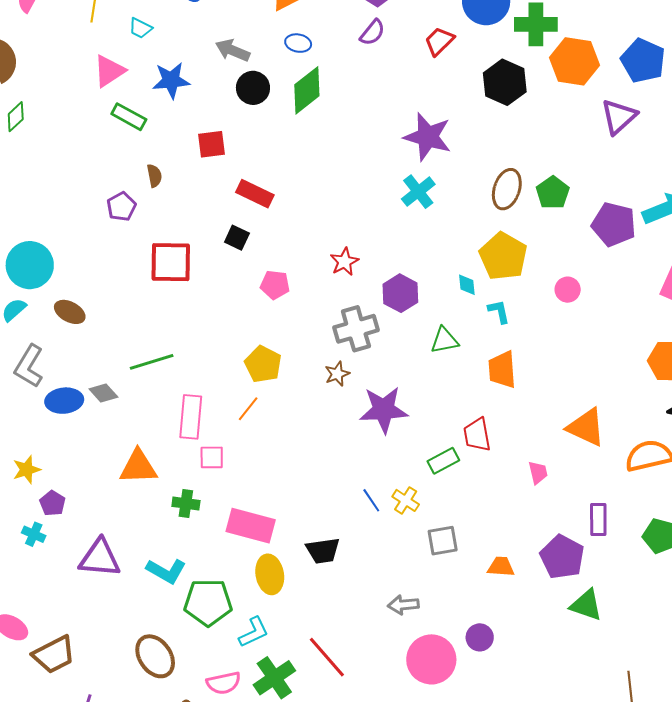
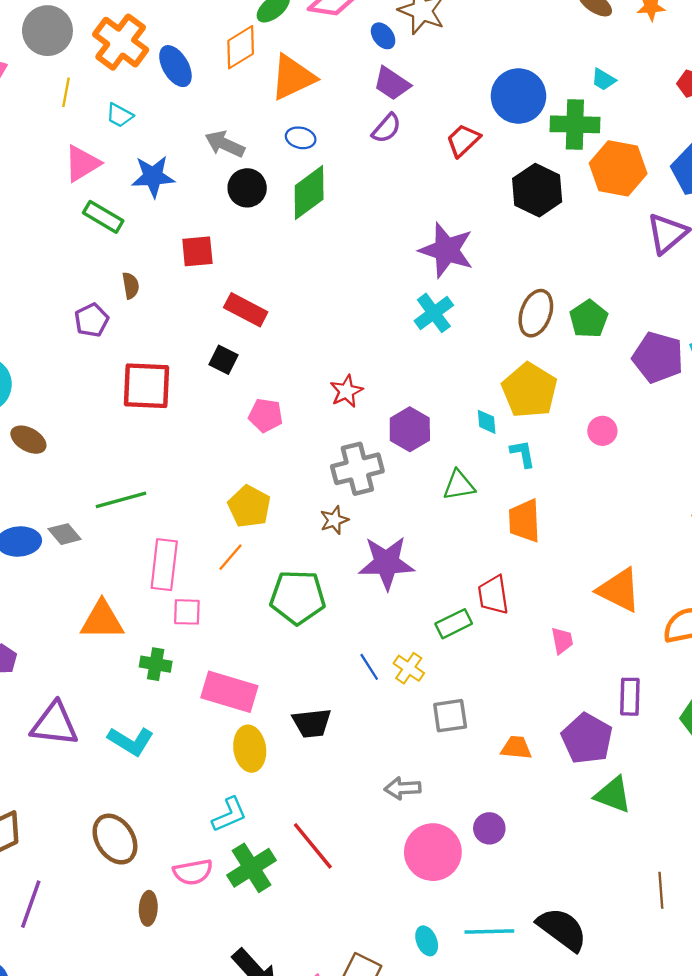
green pentagon: (208, 602) -> (298, 597), moved

